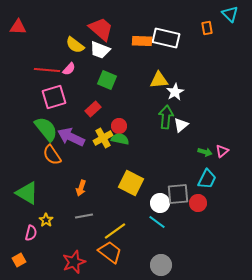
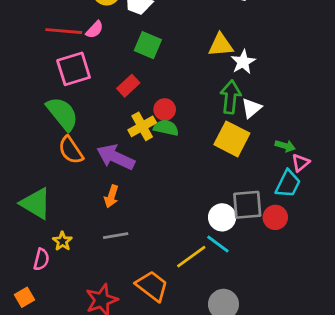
purple arrow: (71, 137) -> (116, 157), moved
pink triangle: (222, 151) -> (301, 163), moved
yellow square: (131, 183) -> (232, 139), moved
yellow line: (115, 231) -> (191, 257), moved

